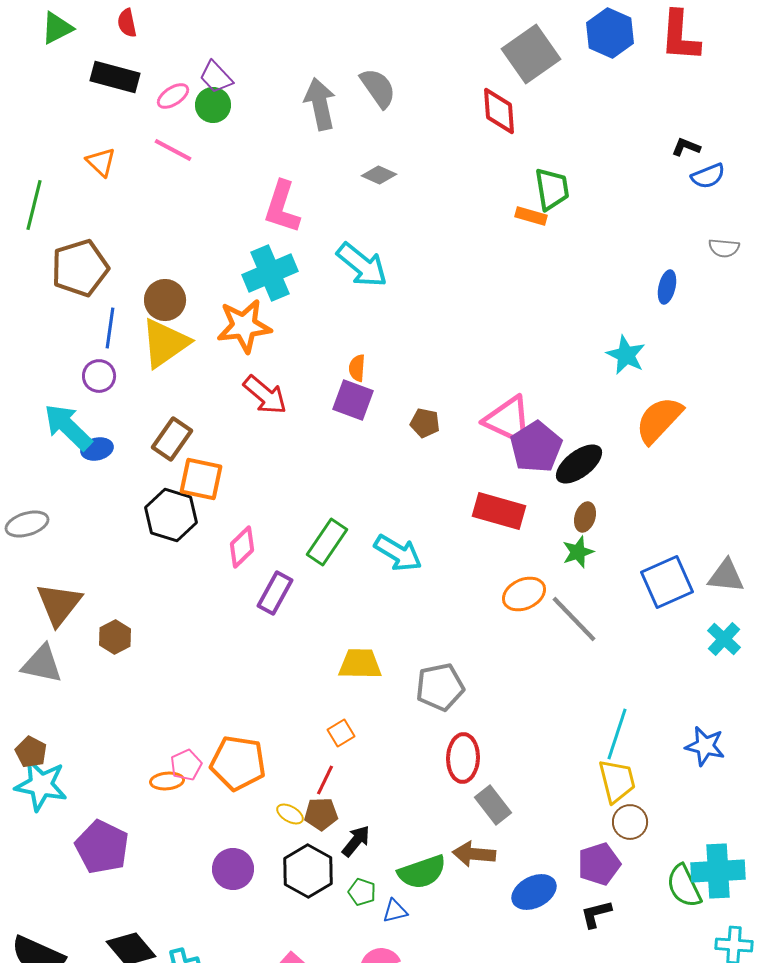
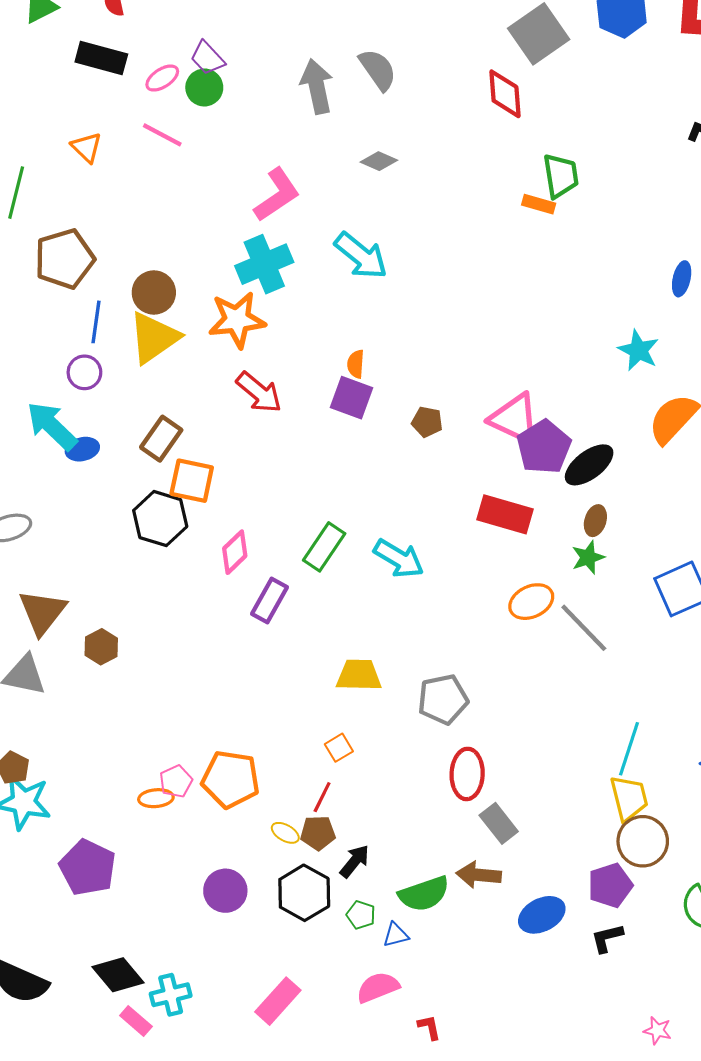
pink L-shape: (282, 207) -> (277, 195), turned -142
brown circle: (630, 822) -> (643, 841), size x1.4

